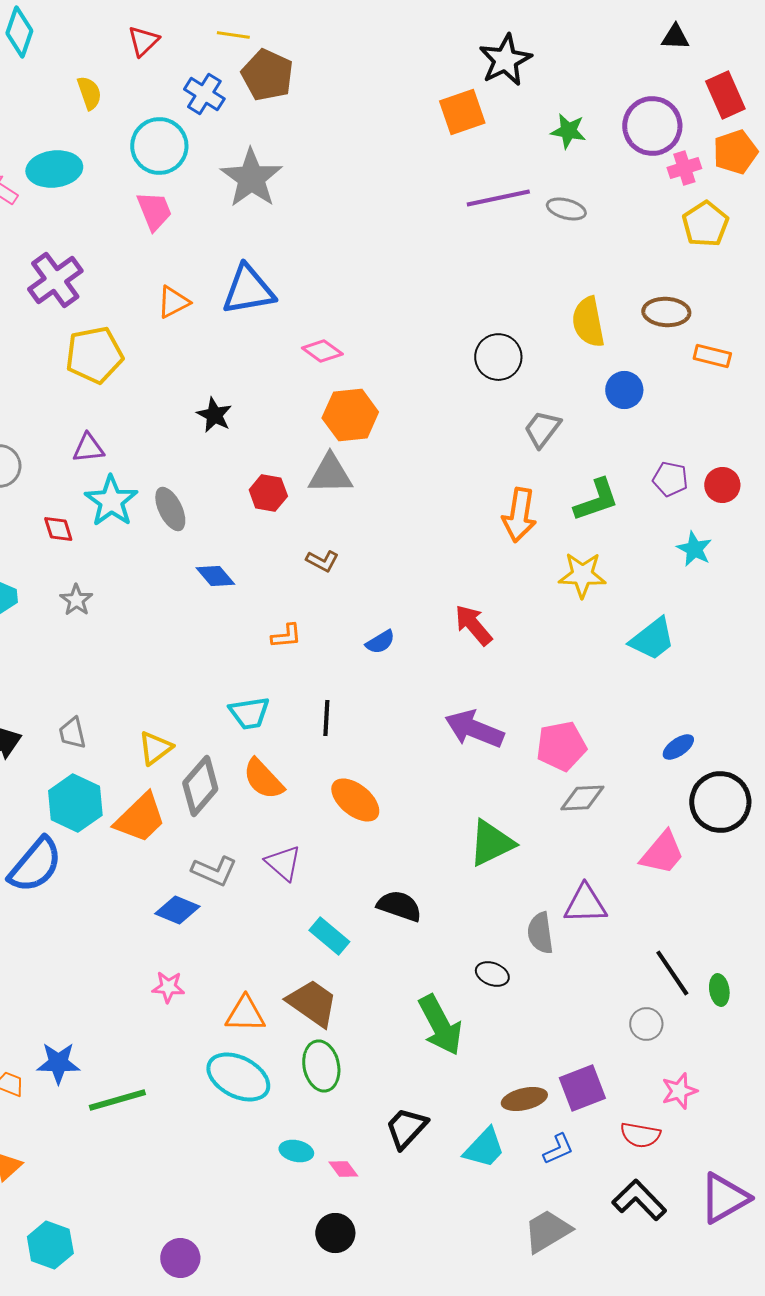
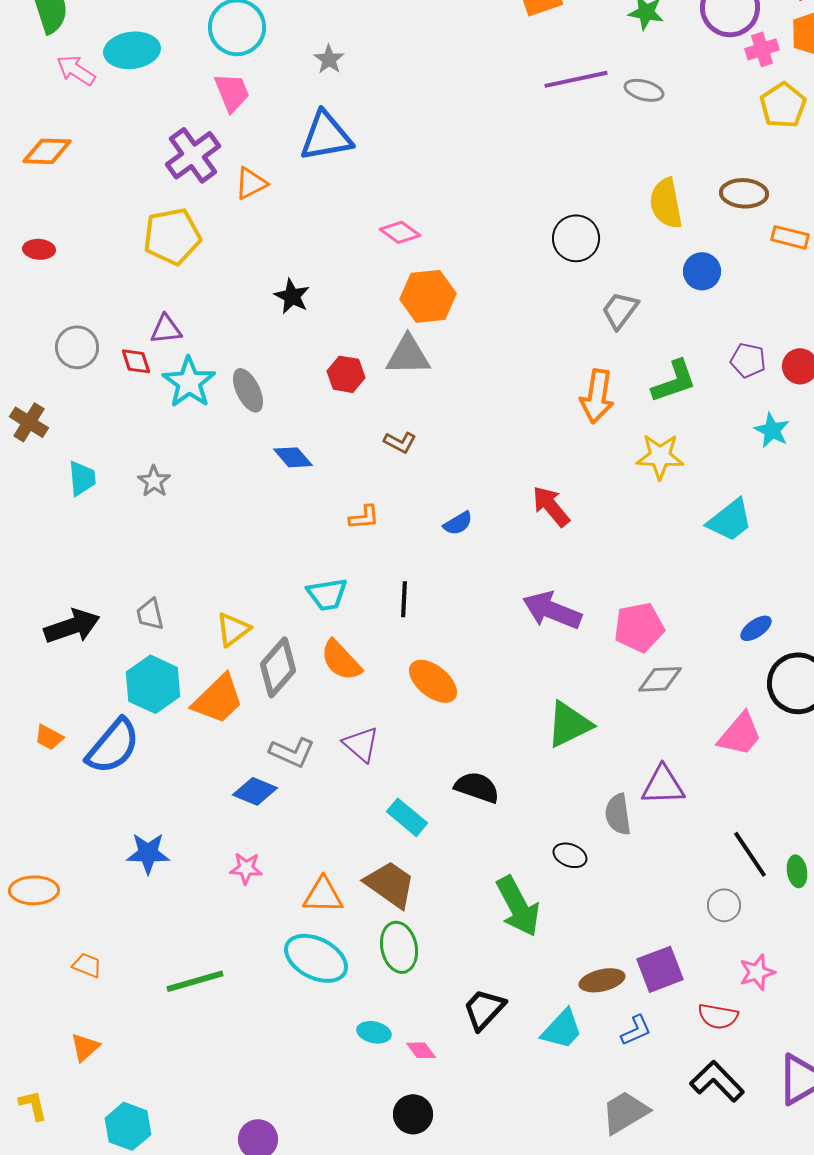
gray star: (251, 178) -> (329, 59), size x0.5
purple cross: (55, 280) -> (193, 155), moved
blue triangle: (248, 290) -> (326, 136), moved
red diamond: (58, 529) -> (136, 361), moved
blue star: (58, 1063) -> (148, 853), moved

